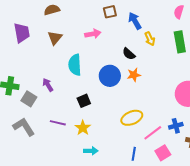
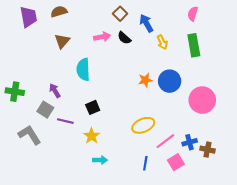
brown square: (110, 12) -> (120, 14), turned -32
purple trapezoid: (22, 33) -> (28, 17), moved
black semicircle: (129, 54) -> (124, 38), moved
blue circle: (110, 76) -> (170, 81), moved
gray square: (29, 99) -> (45, 110), moved
purple line: (58, 123) -> (65, 121), moved
blue cross: (176, 126) -> (190, 142), moved

